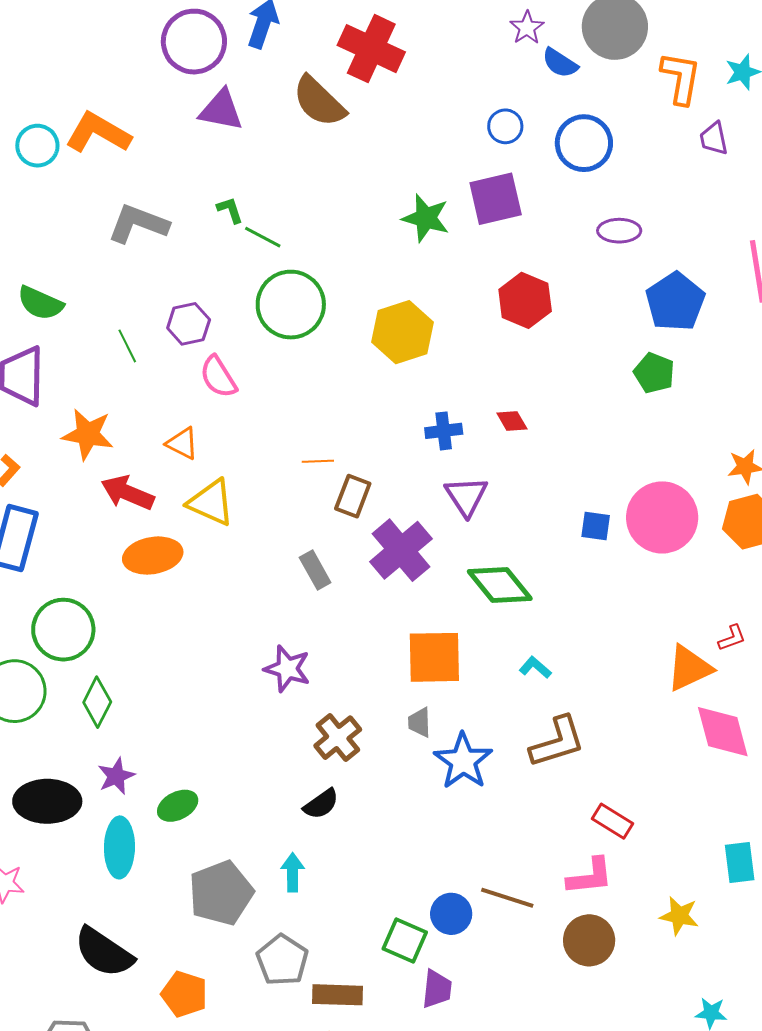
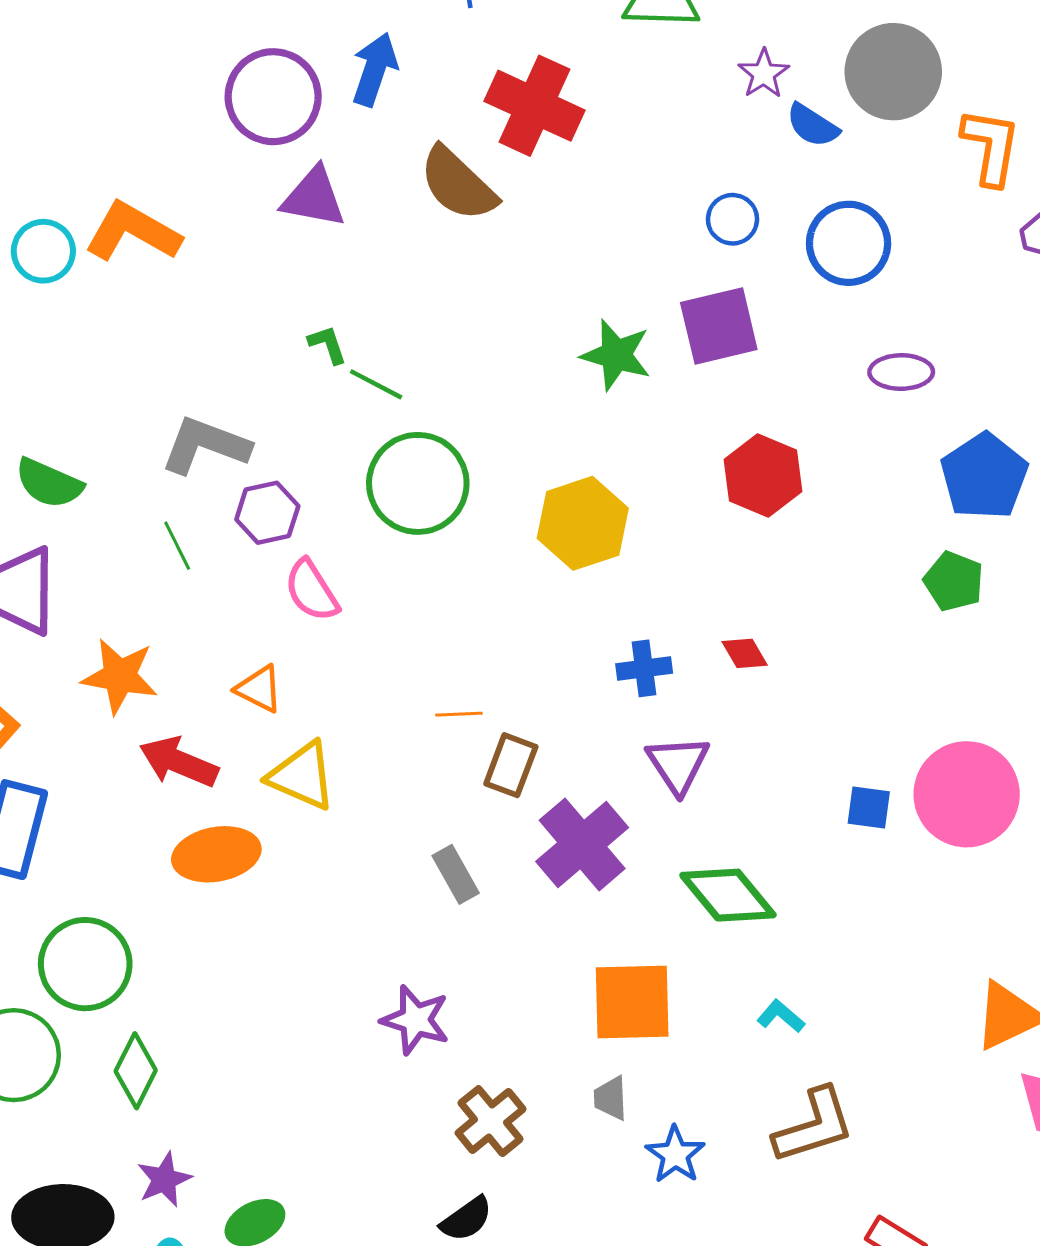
gray L-shape: (138, 224) -> (205, 445), moved
blue star: (463, 761) -> (675, 1155), size x0.7

